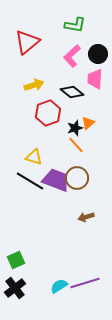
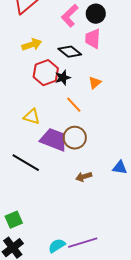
orange triangle: (88, 123) -> (95, 83), moved
black star: (75, 128) -> (63, 78), moved
black line: (30, 181) -> (26, 163), moved

